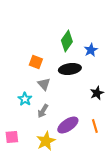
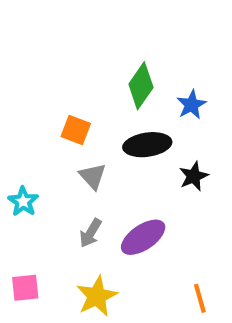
black star: (97, 93) -> (194, 176), moved
cyan star: (25, 99) -> (23, 201), moved
purple ellipse: (68, 125) -> (143, 237), moved
orange line: (95, 126) -> (200, 298), moved

